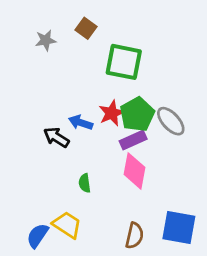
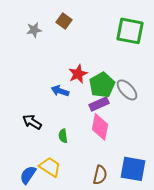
green square: (124, 62) -> (130, 31), moved
red star: (112, 113) -> (78, 74), moved
black arrow: (56, 137) -> (32, 122), moved

